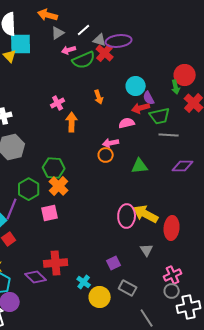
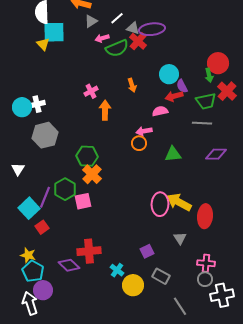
green trapezoid: (160, 116) -> (206, 101), moved
green hexagon: (29, 189) -> (65, 189), moved
pink cross: (173, 275) -> (206, 263), turned 30

